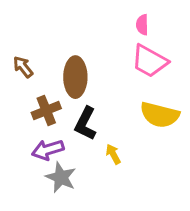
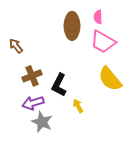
brown ellipse: (75, 77) -> (72, 26), moved
yellow semicircle: (160, 115) -> (110, 79), turned 36

